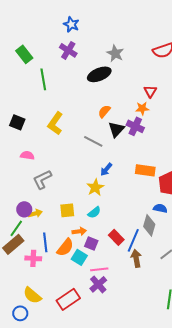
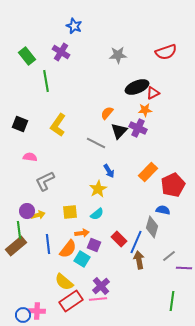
purple cross: (68, 50) -> (61, 52), moved
gray star: (115, 53) -> (118, 55), turned -30
black ellipse: (99, 74) -> (137, 87), moved
red triangle: (150, 91) -> (153, 93), turned 32
blue arrow: (106, 169) -> (109, 171), turned -72
orange rectangle: (145, 170) -> (148, 172), turned -54
green line: (16, 228) -> (19, 230), turned -42
pink cross: (33, 258) -> (37, 311), moved
pink line: (99, 269) -> (98, 299), moved
yellow semicircle: (32, 295) -> (64, 282), moved

